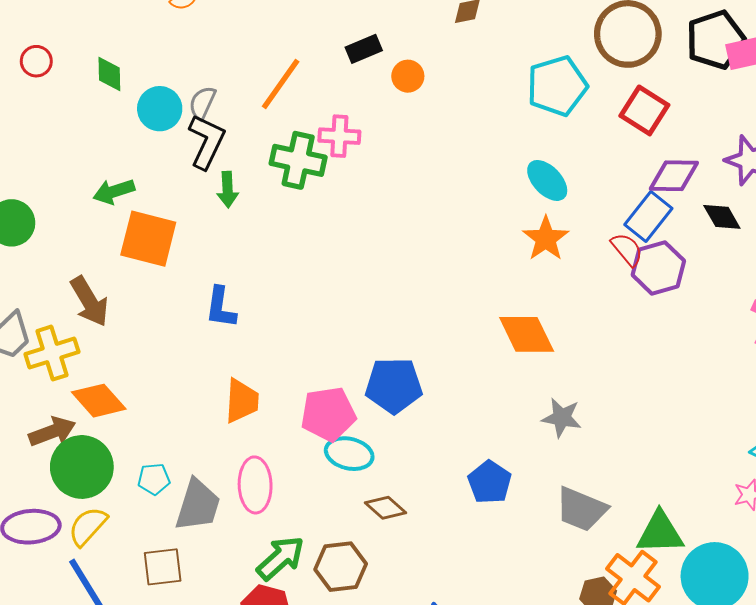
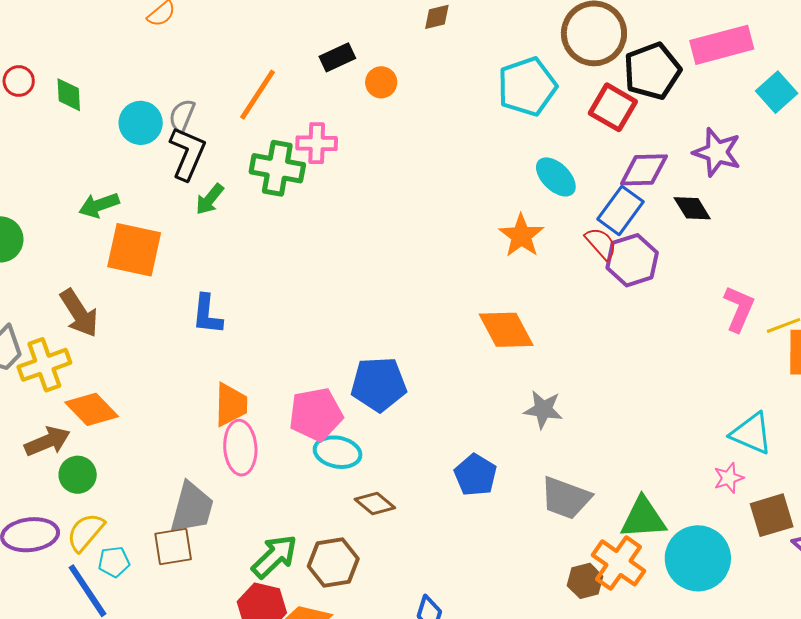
black pentagon: (716, 40) -> (652, 71), moved
green diamond: (109, 74) -> (69, 95), moved
cyan ellipse: (547, 180) -> (556, 177), moved
green arrow: (228, 190) -> (210, 199), turned 44
green circle: (82, 467) -> (78, 475), size x0.6
cyan pentagon: (154, 479) -> (114, 562), moved
pink ellipse: (255, 485) -> (240, 448), moved
brown square: (163, 567) -> (173, 546), moved

